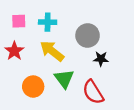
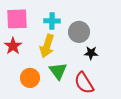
pink square: (19, 21) -> (17, 19), size x1.6
cyan cross: (48, 22) -> (52, 21), moved
yellow arrow: (52, 51) -> (47, 46), turned -110

